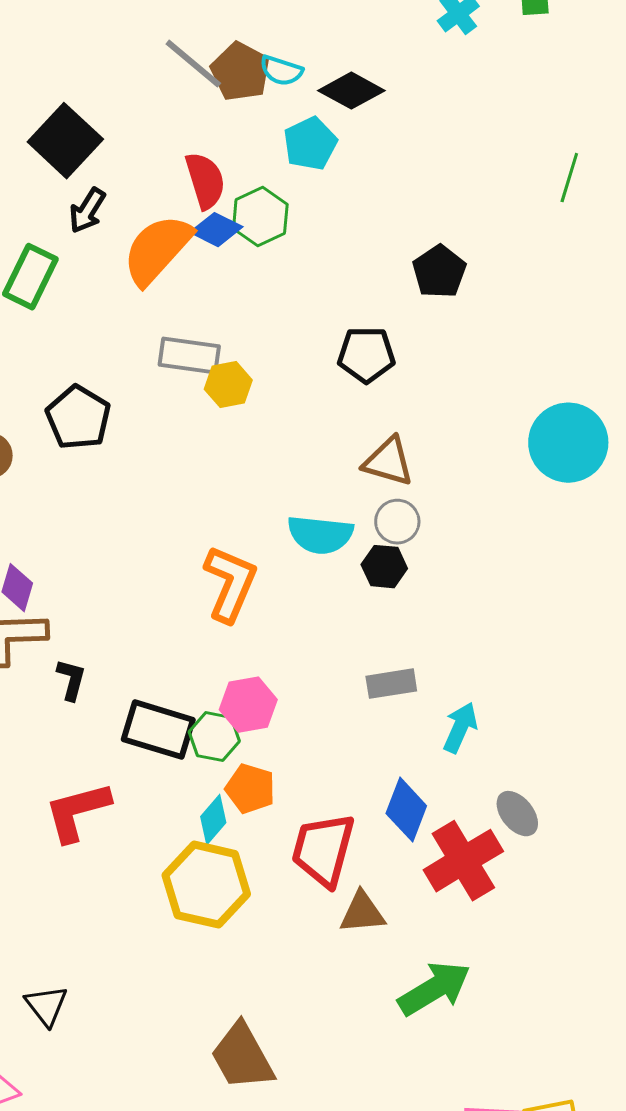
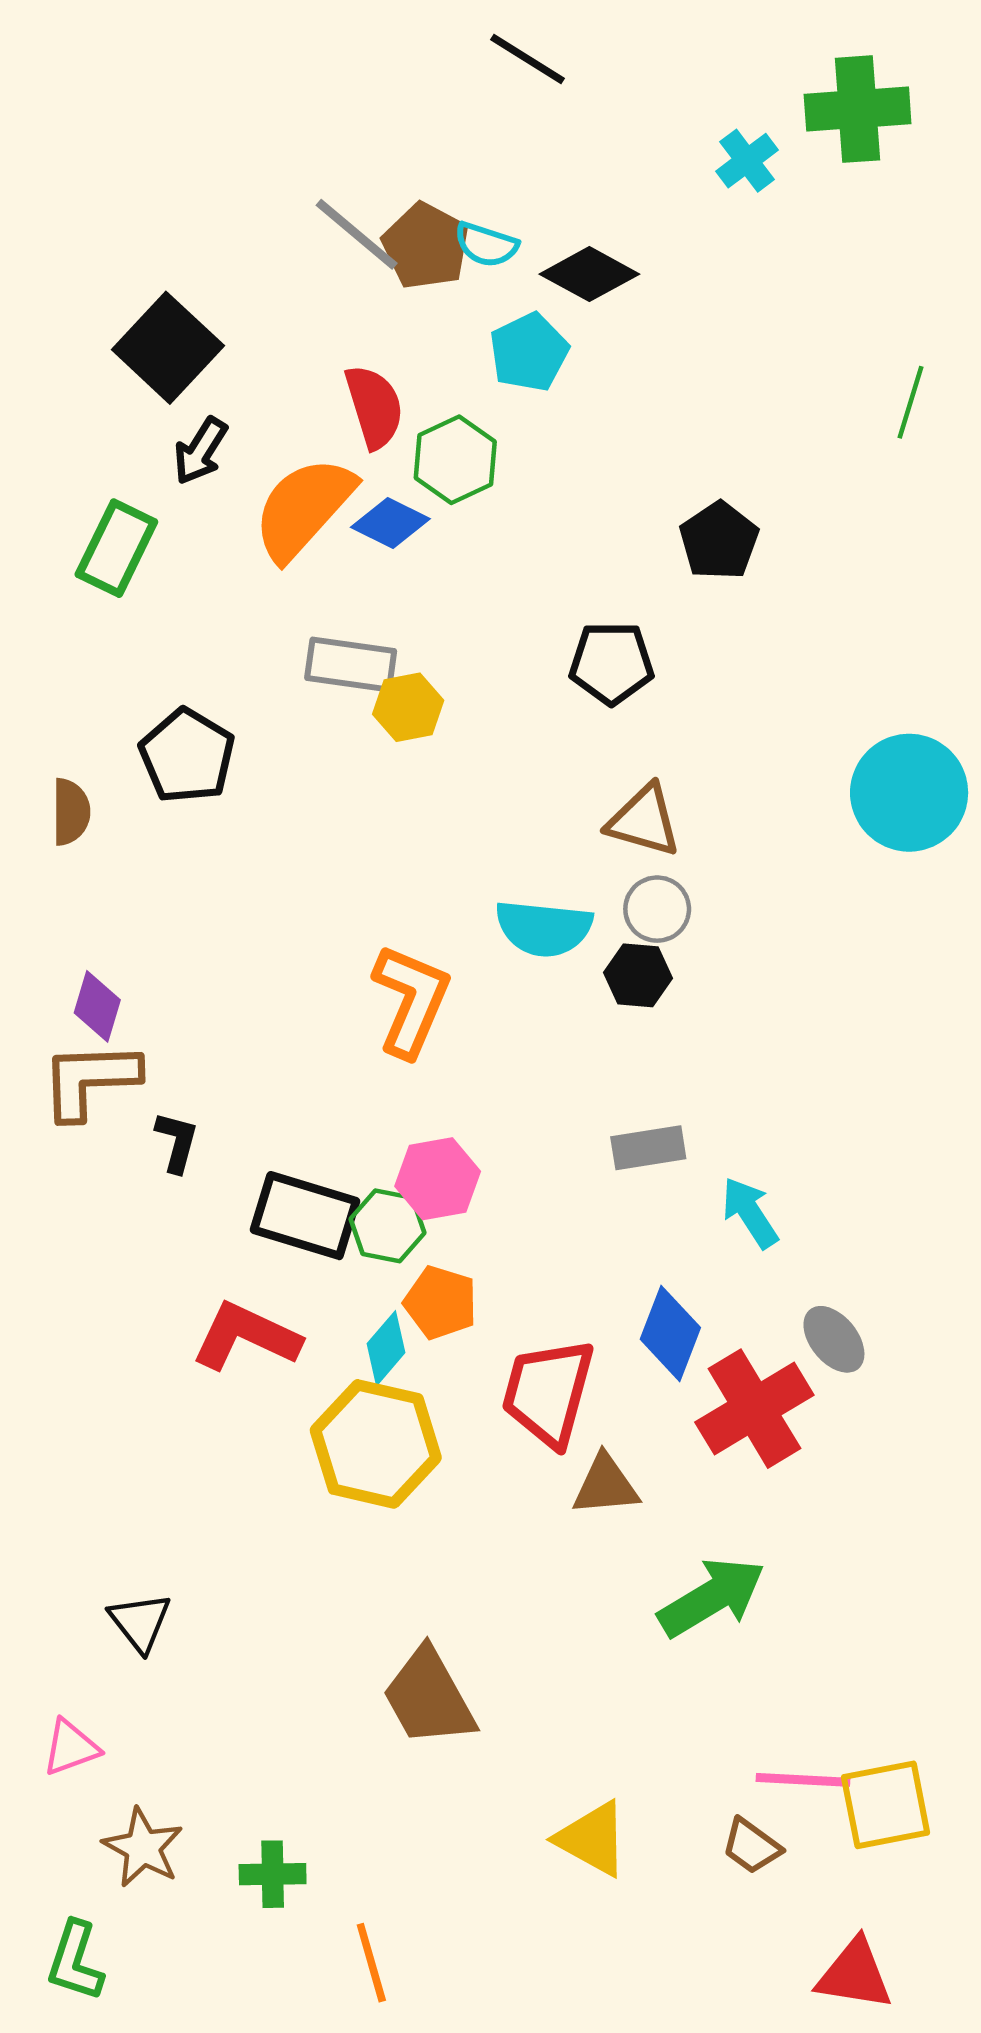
blue diamond: (216, 230) -> (390, 523), moved
cyan arrow: (460, 728) -> (750, 1213), turned -57
red L-shape: (77, 812) -> (246, 1336), moved, turned 40

